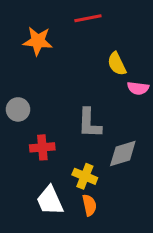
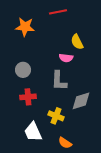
pink semicircle: (138, 88) -> (66, 58), moved
gray circle: (18, 109) -> (23, 70), moved
orange semicircle: (89, 205) -> (65, 143), moved, turned 136

